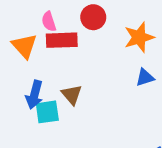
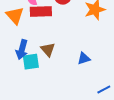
blue triangle: (145, 77) -> (84, 59), moved

